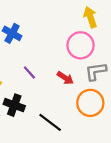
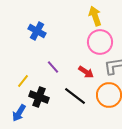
yellow arrow: (90, 17) -> (95, 16), moved
black line: (50, 122) -> (75, 96), moved

